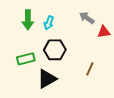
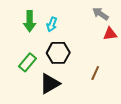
gray arrow: (87, 18) -> (101, 14), moved
green rectangle: (26, 59) -> (28, 62), turned -36

